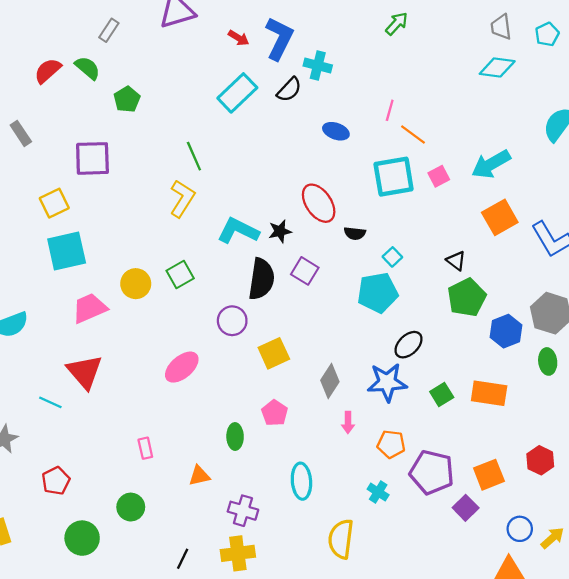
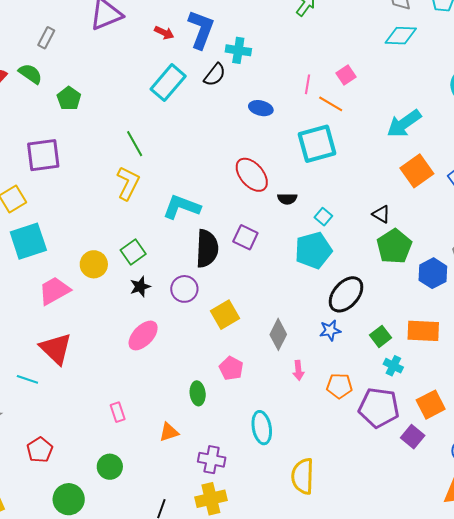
pink square: (439, 176) -> (346, 75), moved
black star: (280, 231) -> (140, 287), moved
black ellipse: (409, 345) -> (346, 294), size x1.4
blue star: (387, 382) -> (330, 330), size x0.6
cyan cross: (378, 492) -> (393, 366), moved

